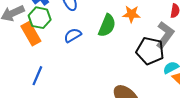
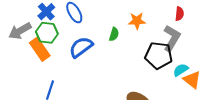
green semicircle: (107, 25) -> (114, 34), size x0.6
blue semicircle: (73, 35) -> (81, 47), size x1.4

